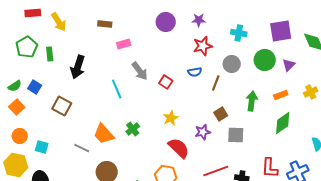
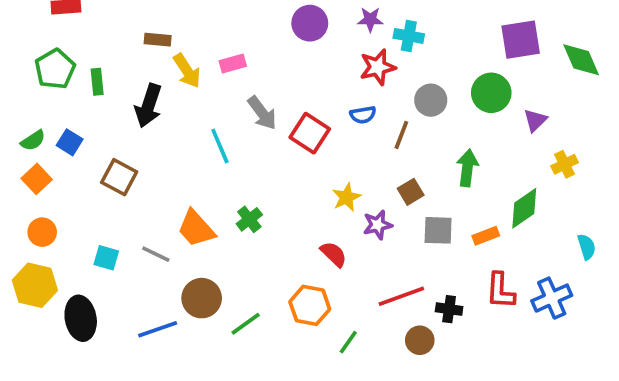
yellow arrow: (59, 22) -> (187, 71), moved
brown rectangle: (105, 24) -> (158, 40), moved
cyan cross: (239, 33) -> (409, 36), moved
purple triangle: (289, 65) -> (535, 120), moved
red square: (166, 82) -> (310, 133), size x1.5
yellow cross: (311, 92) -> (565, 164), moved
orange rectangle: (281, 95) -> (486, 236), moved
yellow star: (171, 118) -> (346, 197), moved
cyan square: (42, 147) -> (106, 258), moved
red semicircle: (179, 148) -> (334, 254), size x0.7

